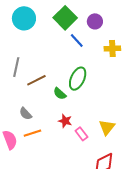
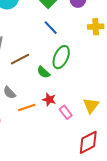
blue line: (77, 40) -> (51, 28), moved
orange line: (32, 133) -> (27, 107), moved

